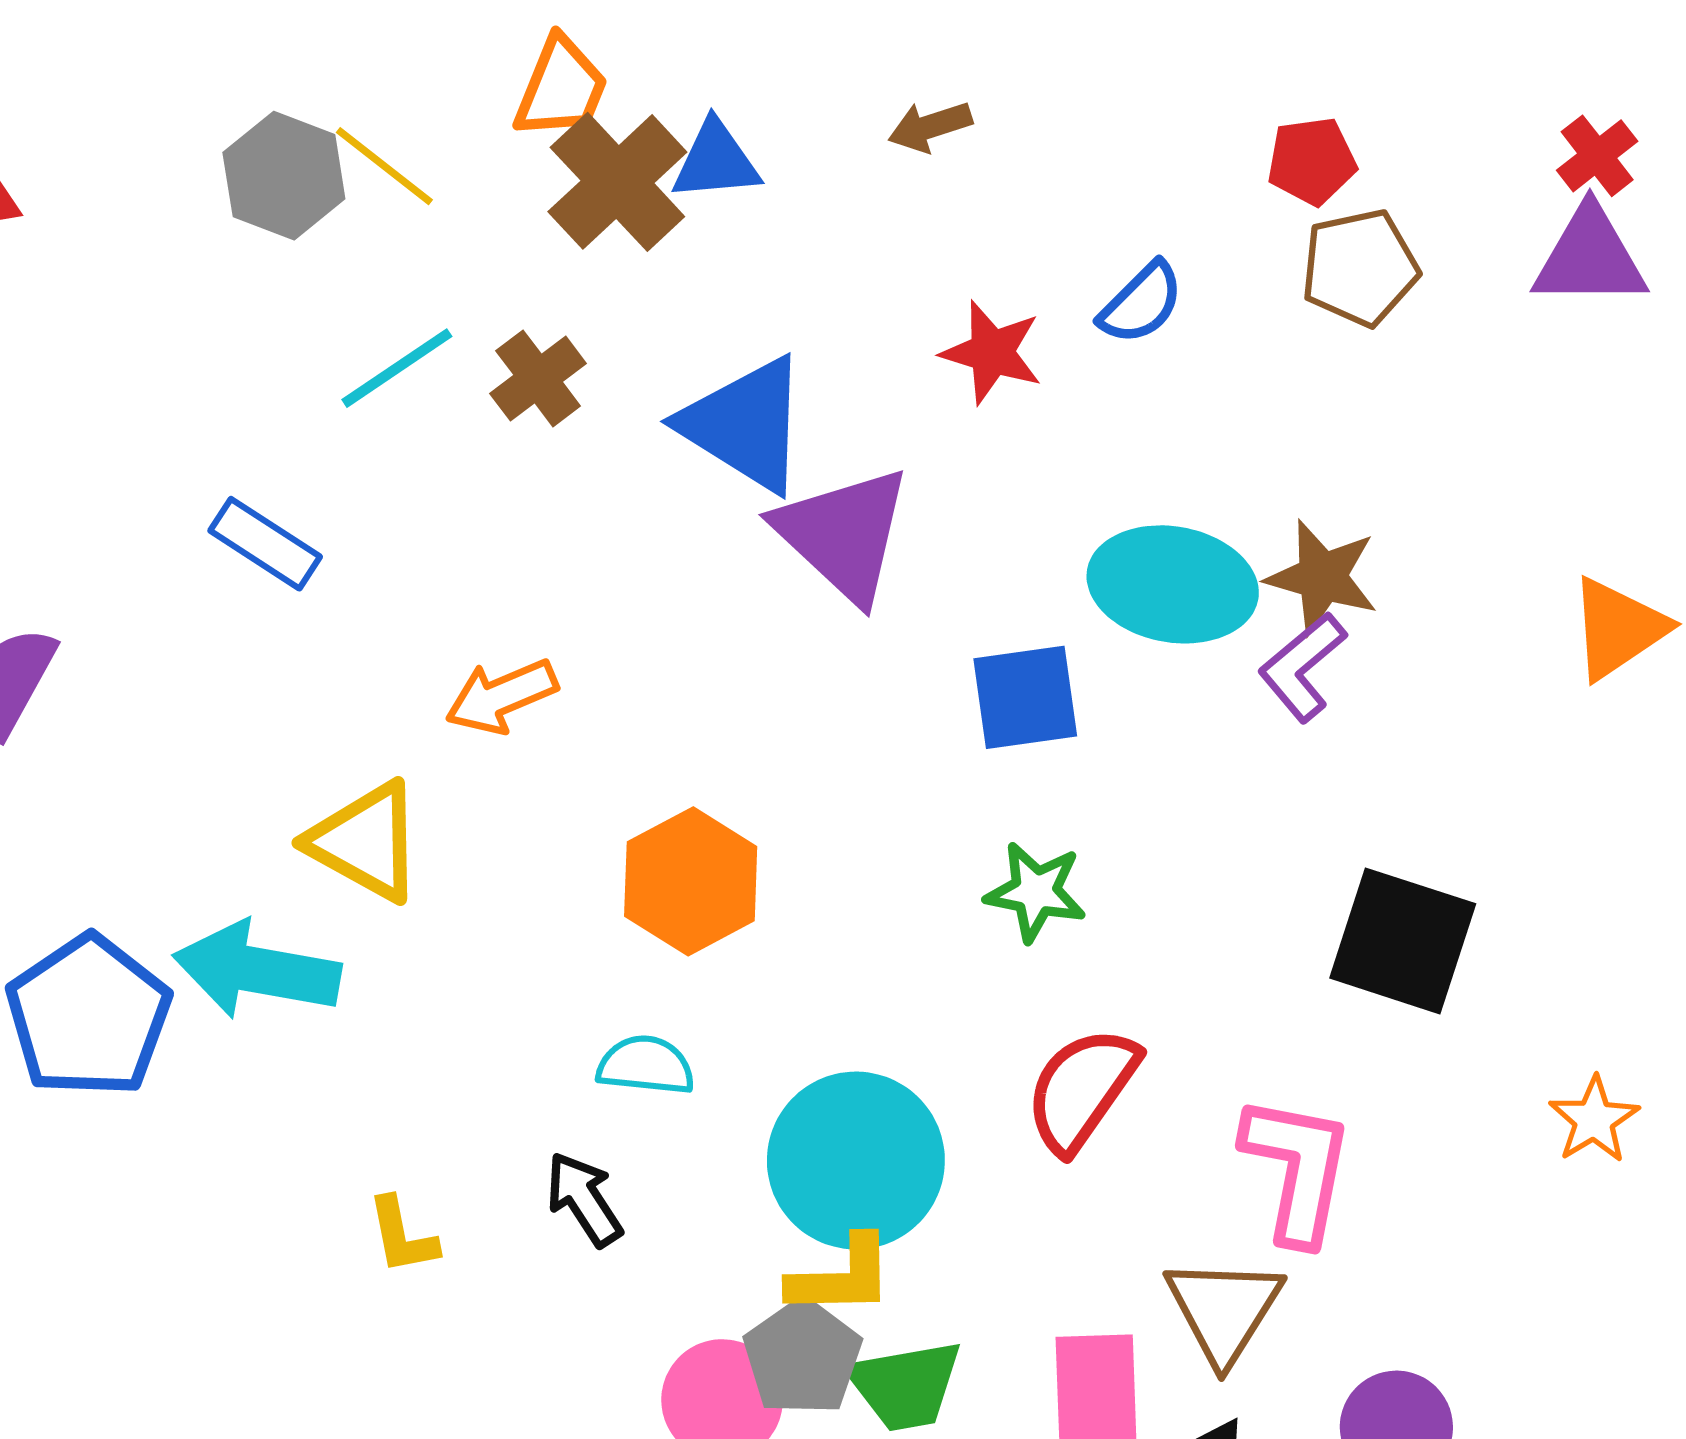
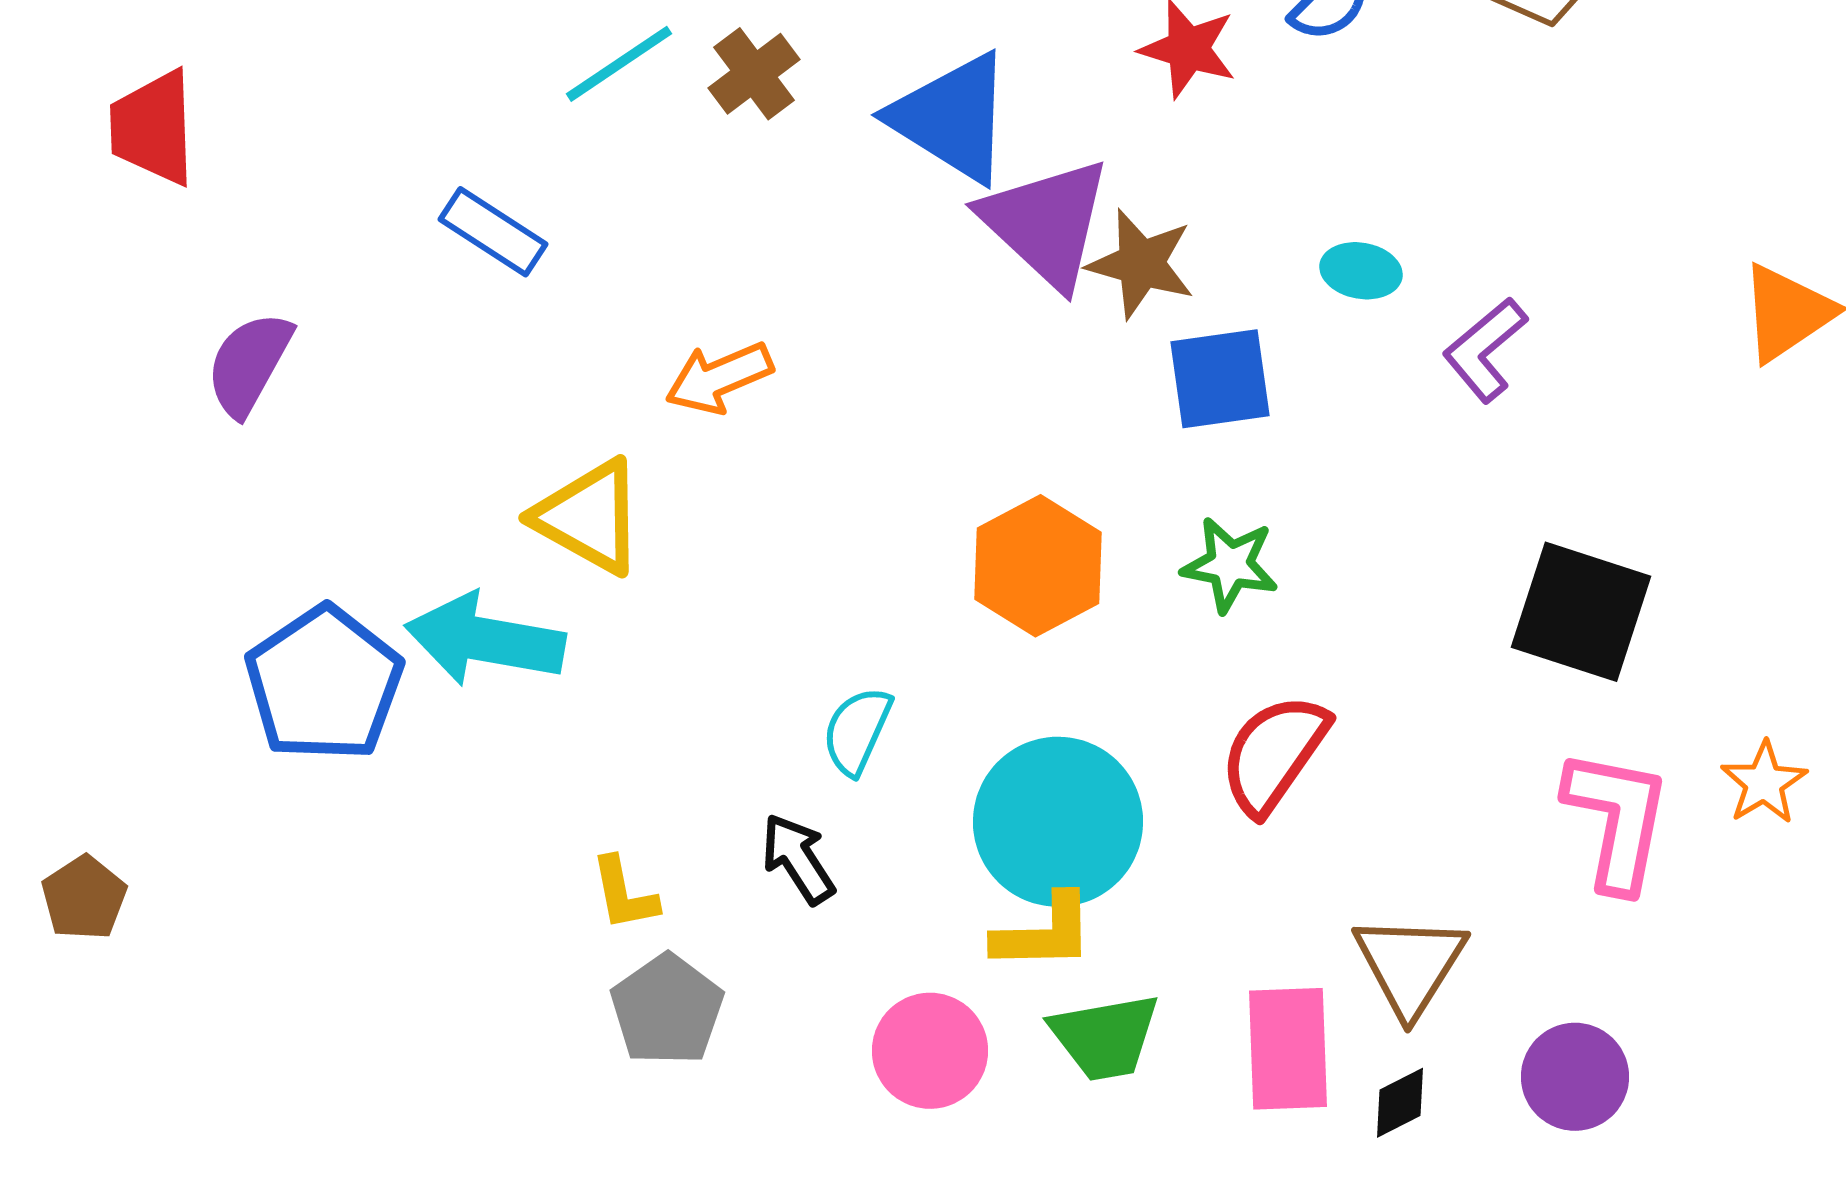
brown star: (1322, 577) -> (1141, 264), moved
cyan ellipse: (1173, 584) -> (1361, 271), size x0.5
orange hexagon: (691, 881) -> (1038, 566), moved
cyan semicircle: (646, 1065) -> (857, 731), turned -72
pink L-shape: (1297, 1169) -> (1617, 820), moved
gray pentagon: (803, 1357) -> (667, 1010), moved

